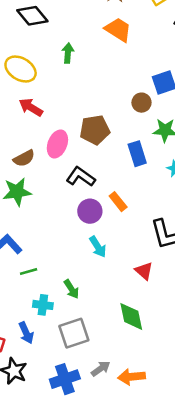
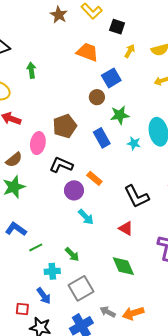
orange trapezoid: (118, 30) -> (87, 52), moved
gray arrow: (101, 369) -> (108, 312), turned -105

